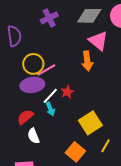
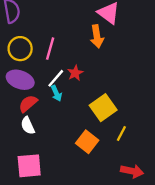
yellow circle: (33, 64) -> (20, 49), moved
pink line: (46, 70) -> (50, 49), turned -42
purple ellipse: (32, 85) -> (20, 80), moved, turned 30
white semicircle: (33, 136) -> (28, 126), moved

